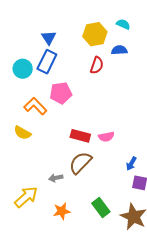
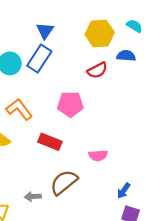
red semicircle: (97, 65) -> (97, 70), turned 36
pink pentagon: (61, 93) -> (70, 104), moved
red rectangle: (80, 136) -> (50, 142), moved

